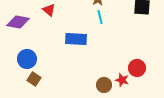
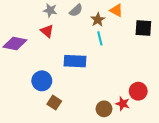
blue circle: (27, 59) -> (42, 81), moved
brown square: (34, 79) -> (54, 103), moved

